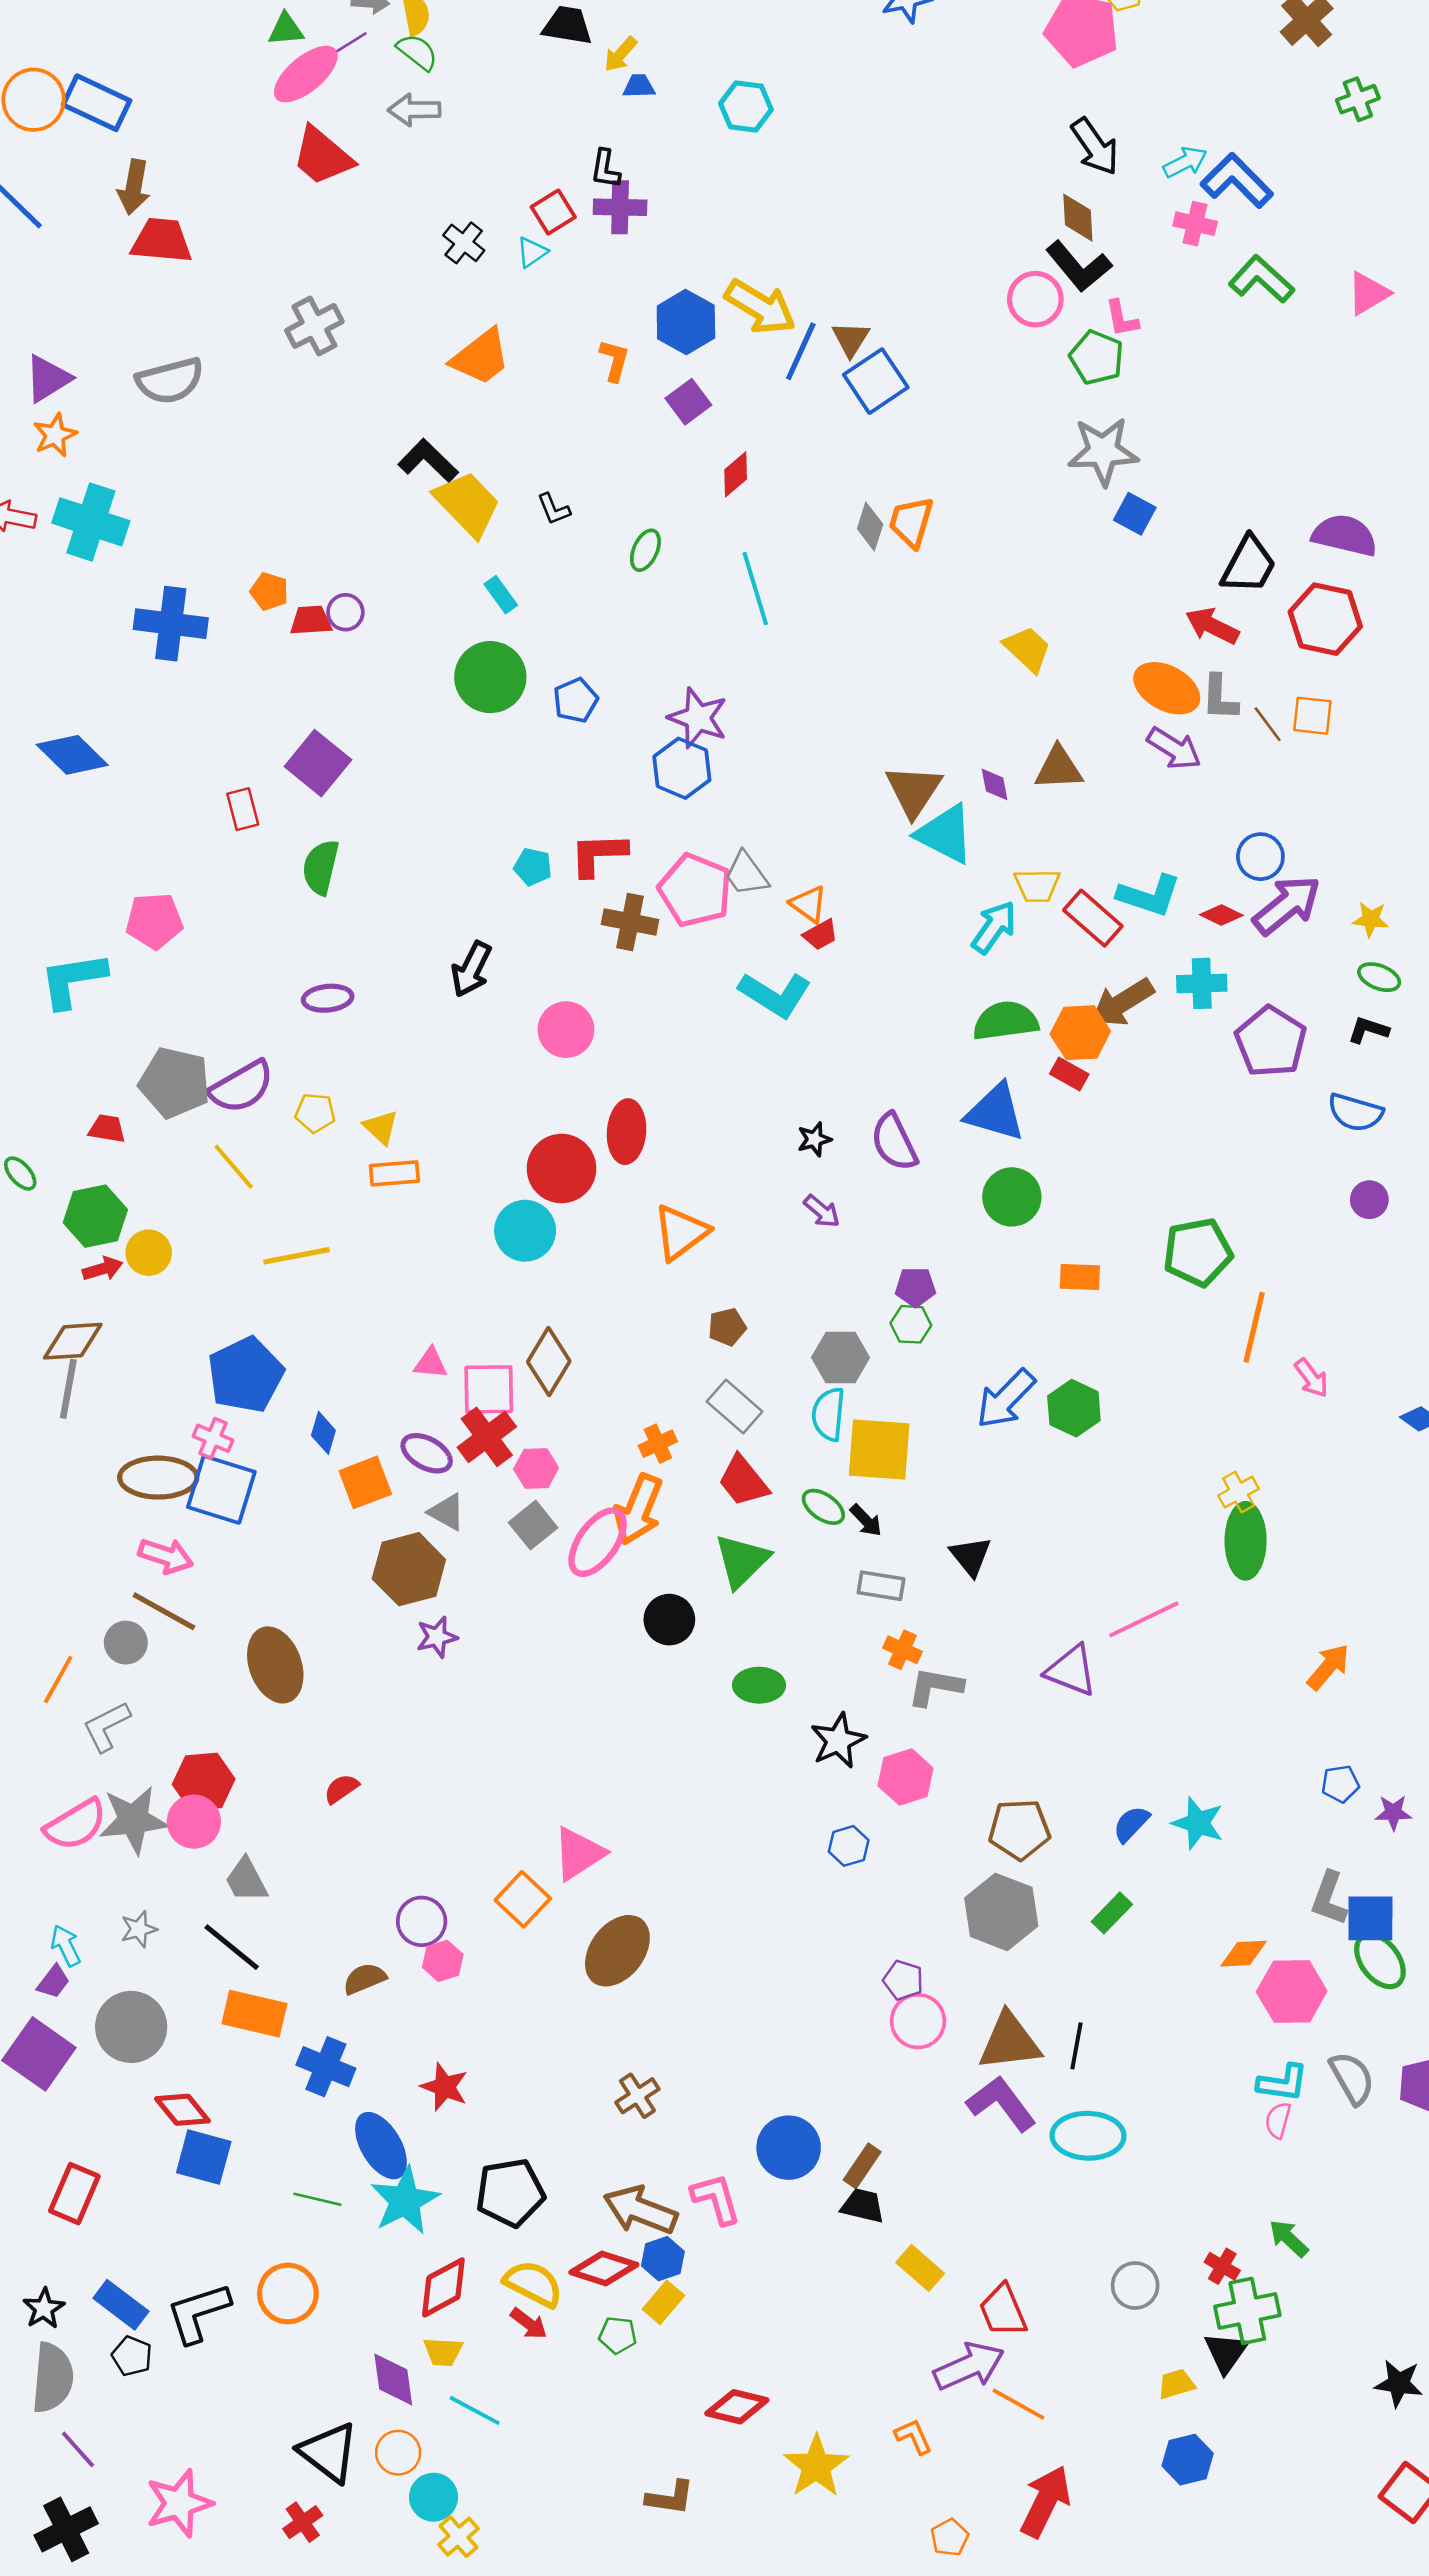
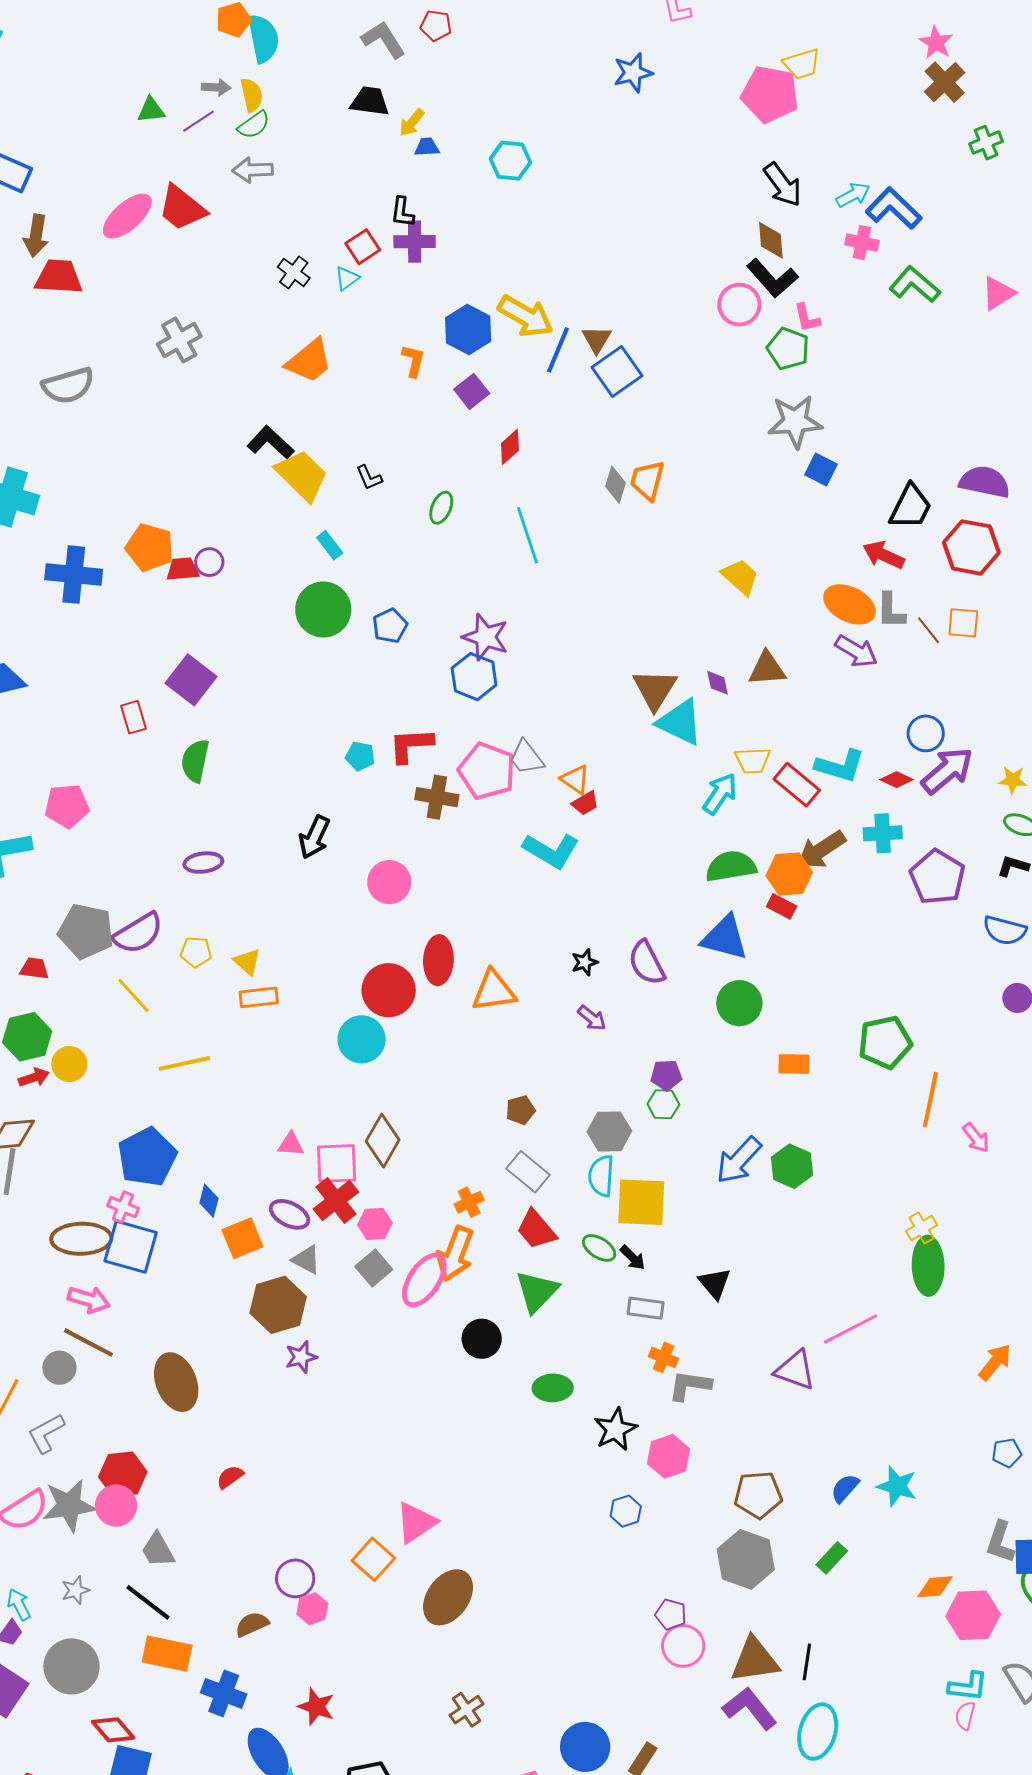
green semicircle: (417, 52) -> (254, 125), turned 108
pink ellipse: (306, 74) -> (127, 216), moved
orange pentagon: (269, 591) -> (150, 547), size x1.6
orange triangle: (681, 1232) -> (494, 991), moved, turned 30
cyan ellipse: (1088, 2136) -> (818, 1732), turned -74

